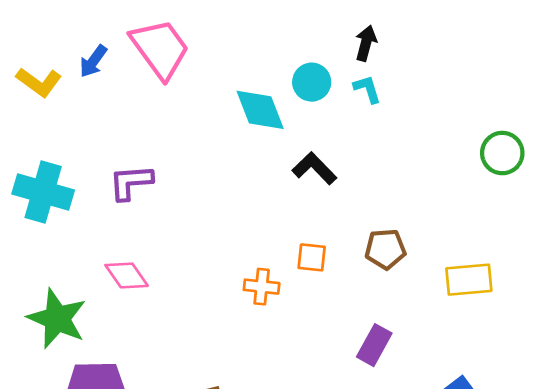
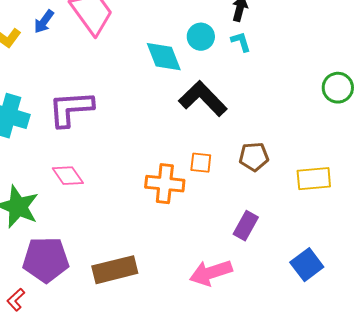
black L-shape: (314, 168) -> (203, 99), size x1.5
purple L-shape: (131, 182) -> (71, 109), size x1.4
orange cross: (262, 287) -> (165, 184), size x1.5

